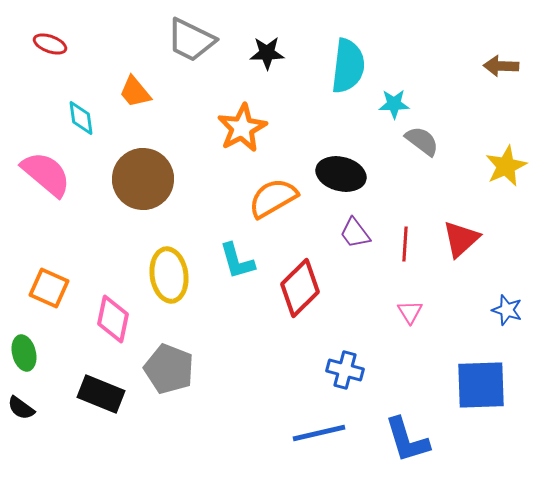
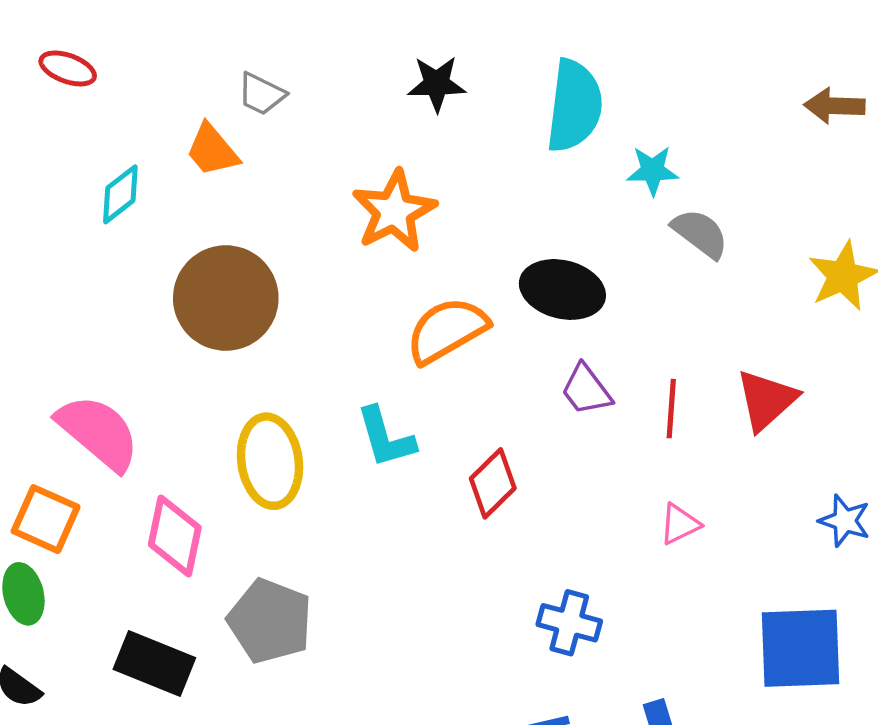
gray trapezoid: (191, 40) -> (261, 94), moved, size x0.6
cyan diamond: (81, 118) -> (120, 194), turned 60
pink semicircle: (46, 174) -> (98, 432), moved
orange square: (49, 288) -> (46, 519), moved
red diamond: (300, 288) -> (493, 483), size x0.7
pink triangle: (410, 312) -> (680, 524), turned 36

